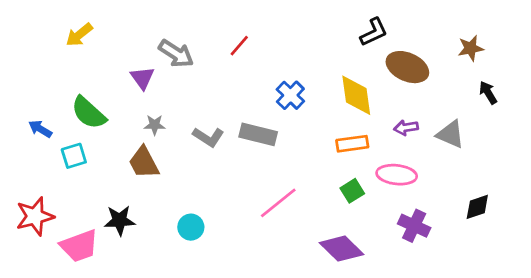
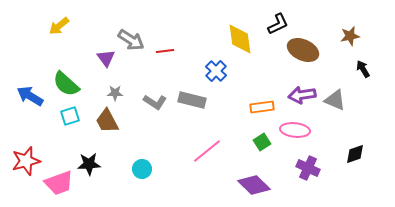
red line: (239, 46) -> (165, 51), moved, turned 42
yellow diamond: (356, 95) -> (240, 39), moved
purple arrow: (406, 128) -> (302, 95), size x1.5
blue arrow: (40, 129) -> (30, 96), size x1.5
cyan square: (74, 156) -> (70, 116), moved

